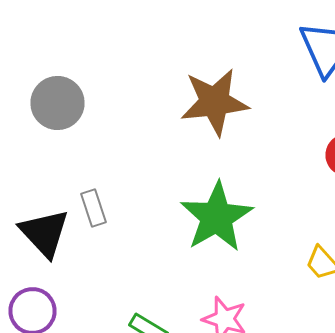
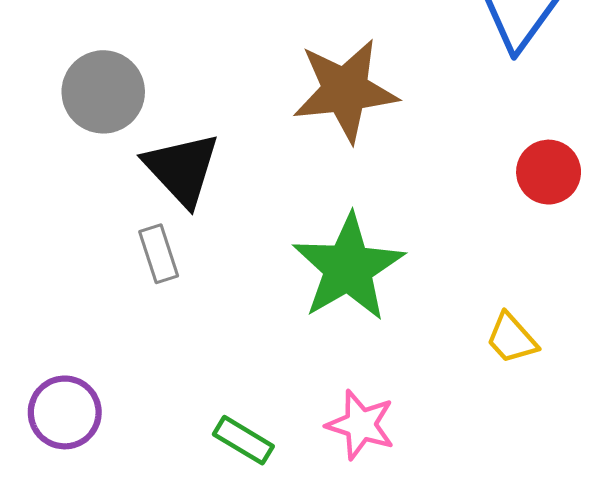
black triangle: (44, 233) -> (182, 169), moved

